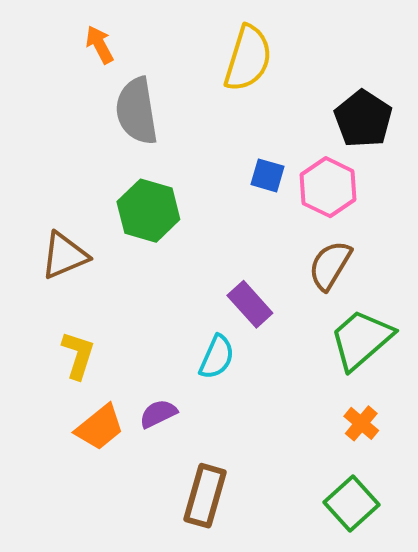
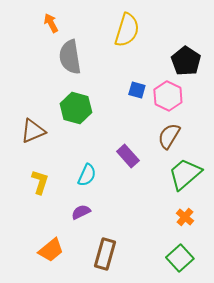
cyan semicircle: (217, 357) -> (87, 175), moved
orange trapezoid: (100, 427) -> (51, 250), moved

